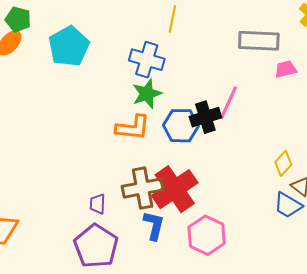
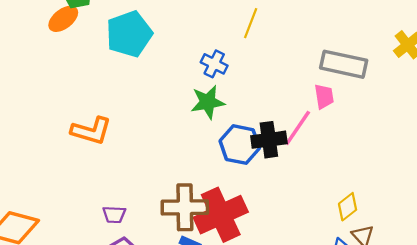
blue cross: (147, 60) -> (214, 64), size x0.7
pink trapezoid: (286, 69) -> (324, 96), moved, turned 85
orange L-shape: (133, 128) -> (91, 131), moved
purple trapezoid: (97, 204) -> (114, 215), moved, turned -100

